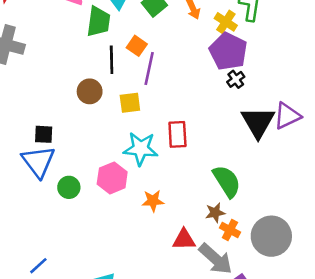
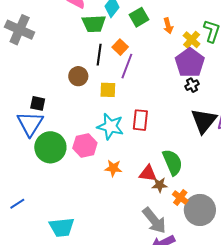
green trapezoid: (98, 22) -> (94, 24), turned 70
green circle: (69, 187) -> (50, 147), size x1.8
orange cross: (230, 230) -> (180, 198), moved
red triangle: (184, 240) -> (148, 173), moved

